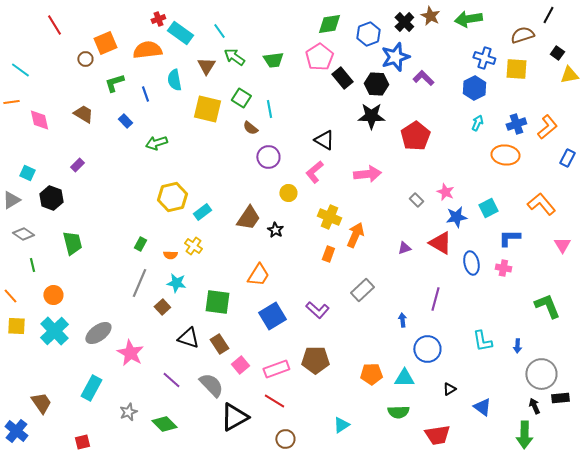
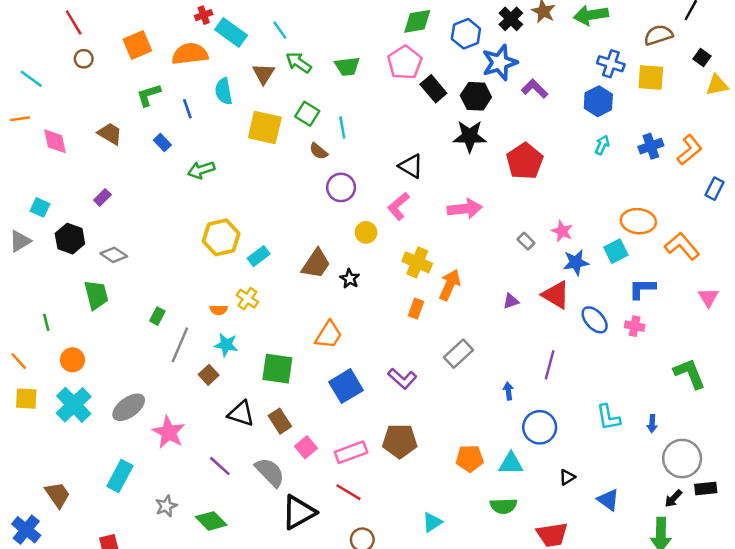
brown circle: (85, 59) -> (84, 59), moved
orange ellipse: (505, 155) -> (638, 221), moved
gray diamond: (23, 234) -> (114, 255), moved
green rectangle: (140, 244) -> (157, 316), moved
blue ellipse: (471, 263) -> (595, 320), turned -30
black arrow: (534, 406) -> (673, 498), turned -112

